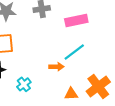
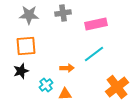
orange arrow: (56, 67) -> (67, 68), moved
orange triangle: (71, 94) -> (65, 94), moved

